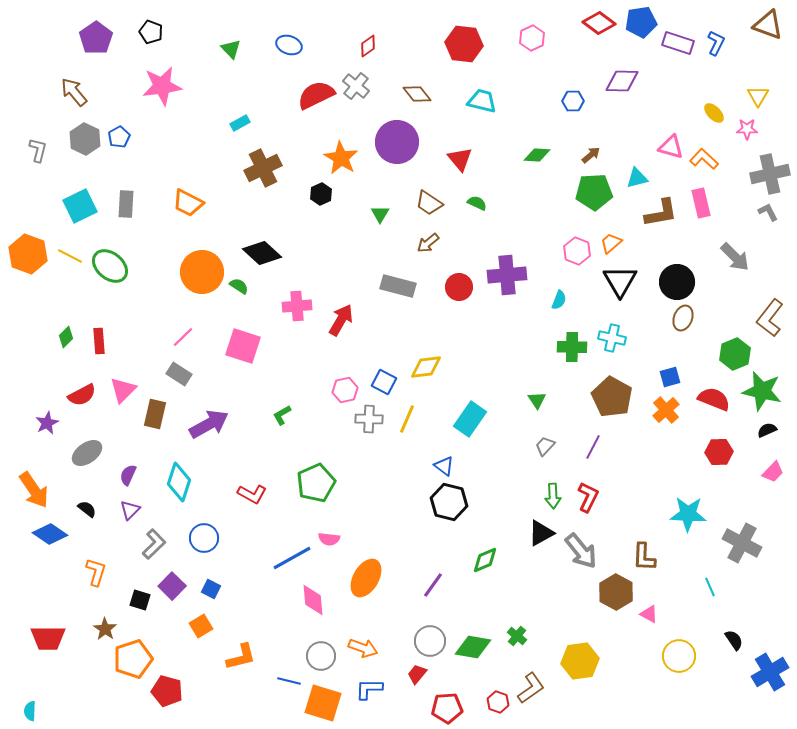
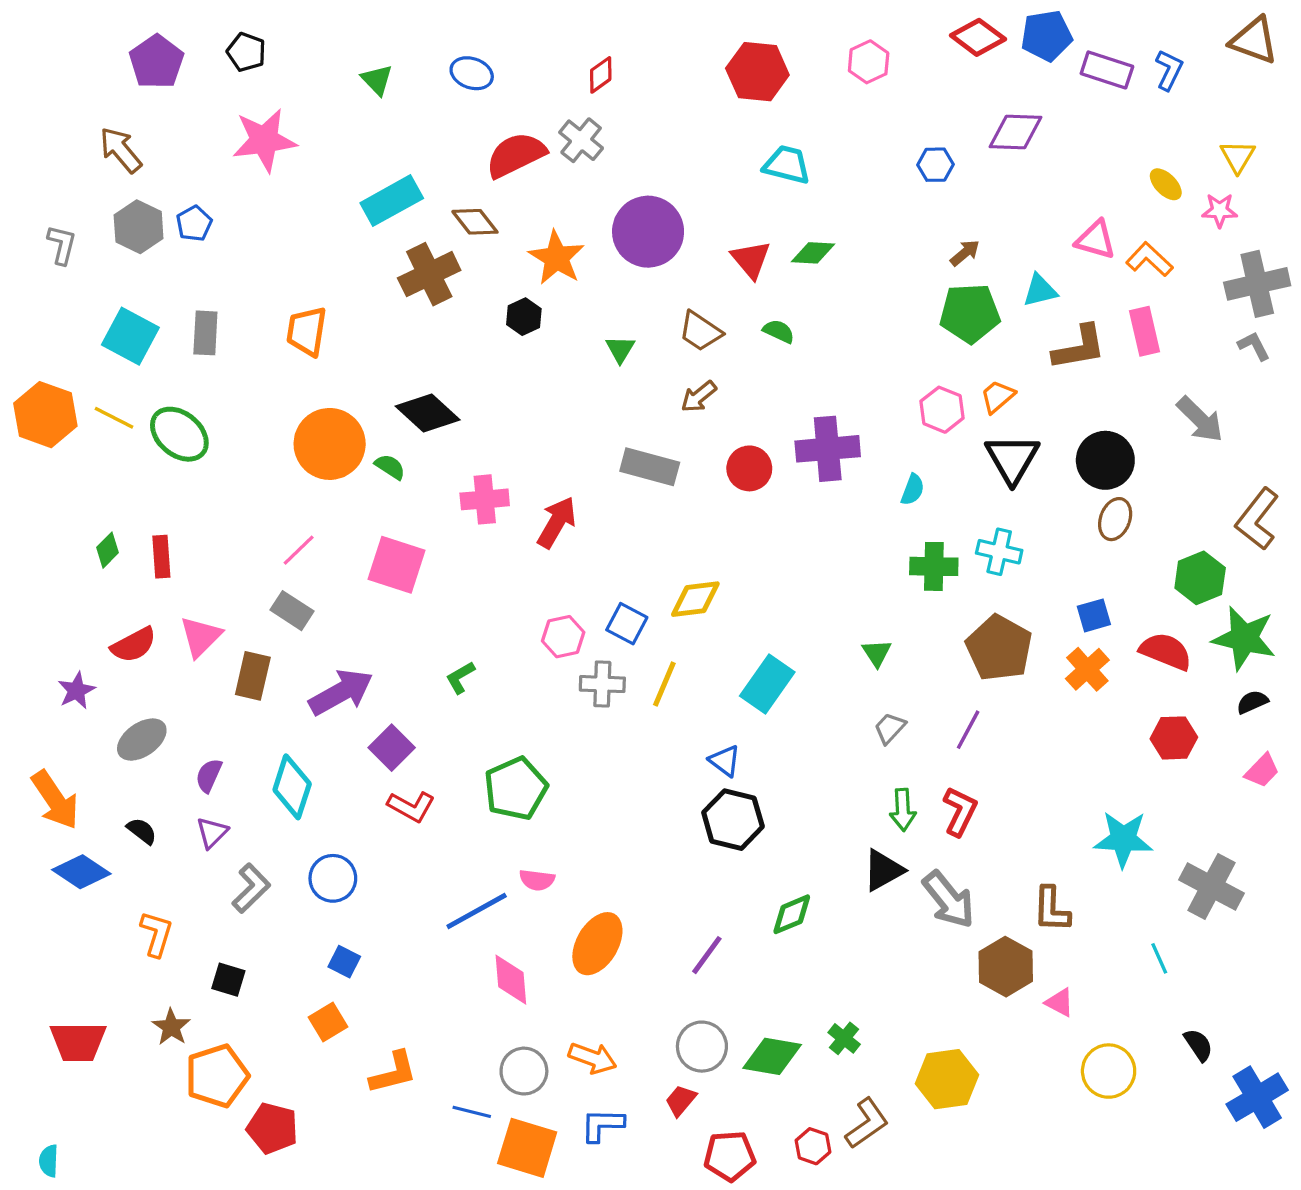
brown diamond: (417, 94) -> (475, 222), moved
cyan rectangle: (240, 123) -> (392, 201), size x1.8
green diamond: (537, 155) -> (813, 253), moved
orange trapezoid: (188, 203) -> (307, 331), turned 72
cyan square: (80, 206) -> (130, 336), turned -36
purple square: (172, 586) -> (392, 748), moved

